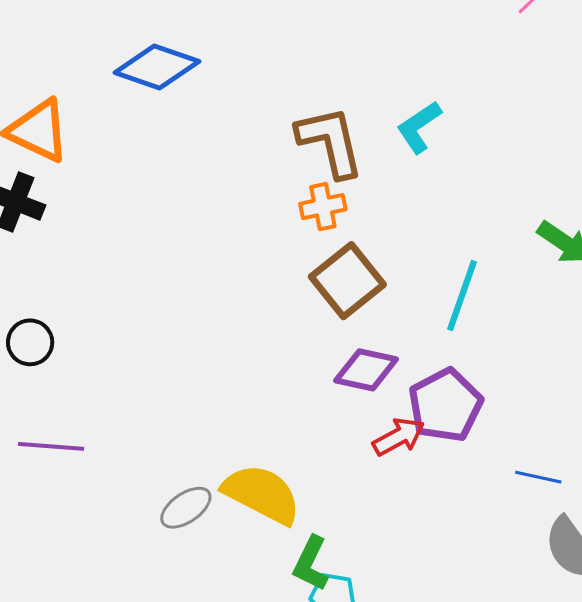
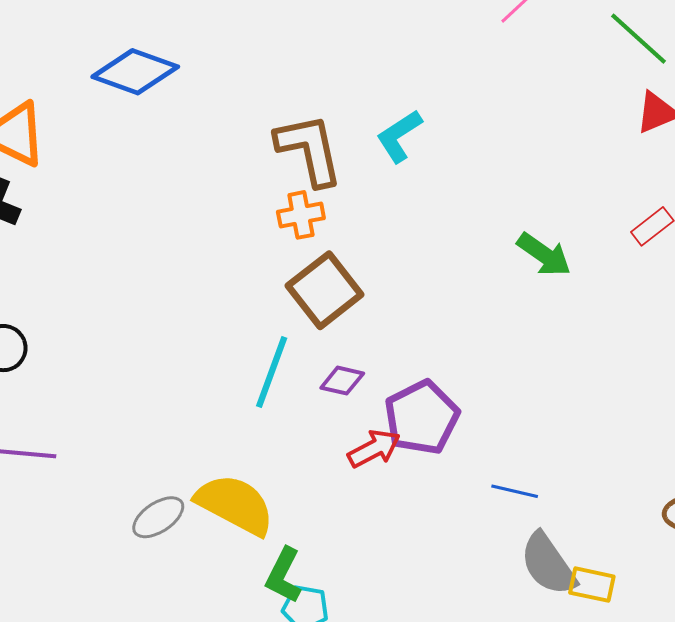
cyan line: (462, 296) -> (272, 372), moved
purple diamond: (366, 370) -> (342, 381), size x0.7

